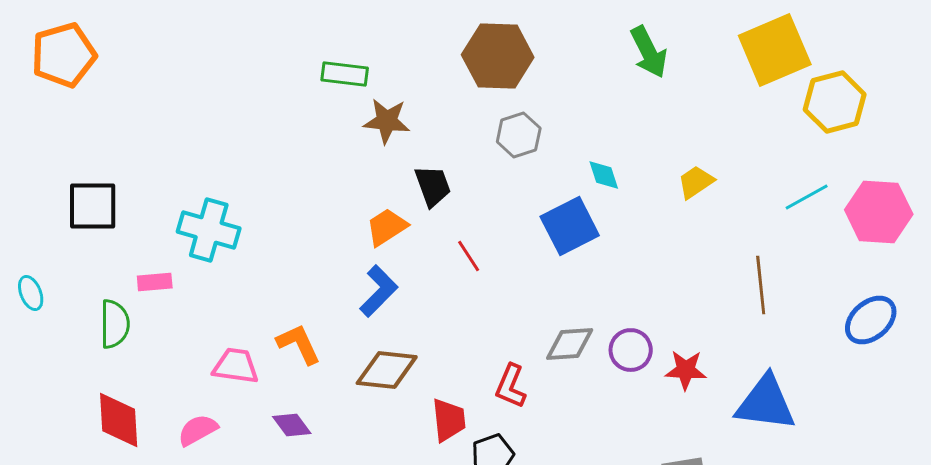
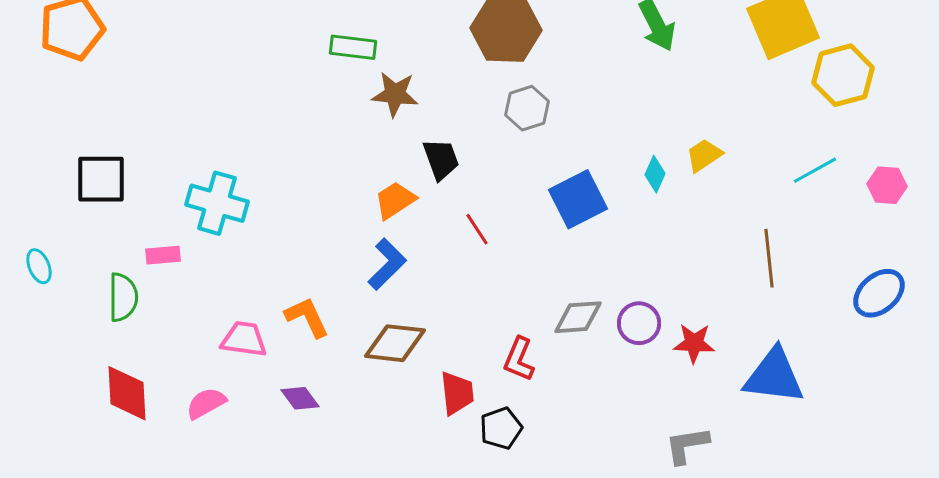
cyan diamond: (604, 175) -> (655, 174), moved, turned 42
pink hexagon: (879, 212) -> (887, 185), size x0.6

